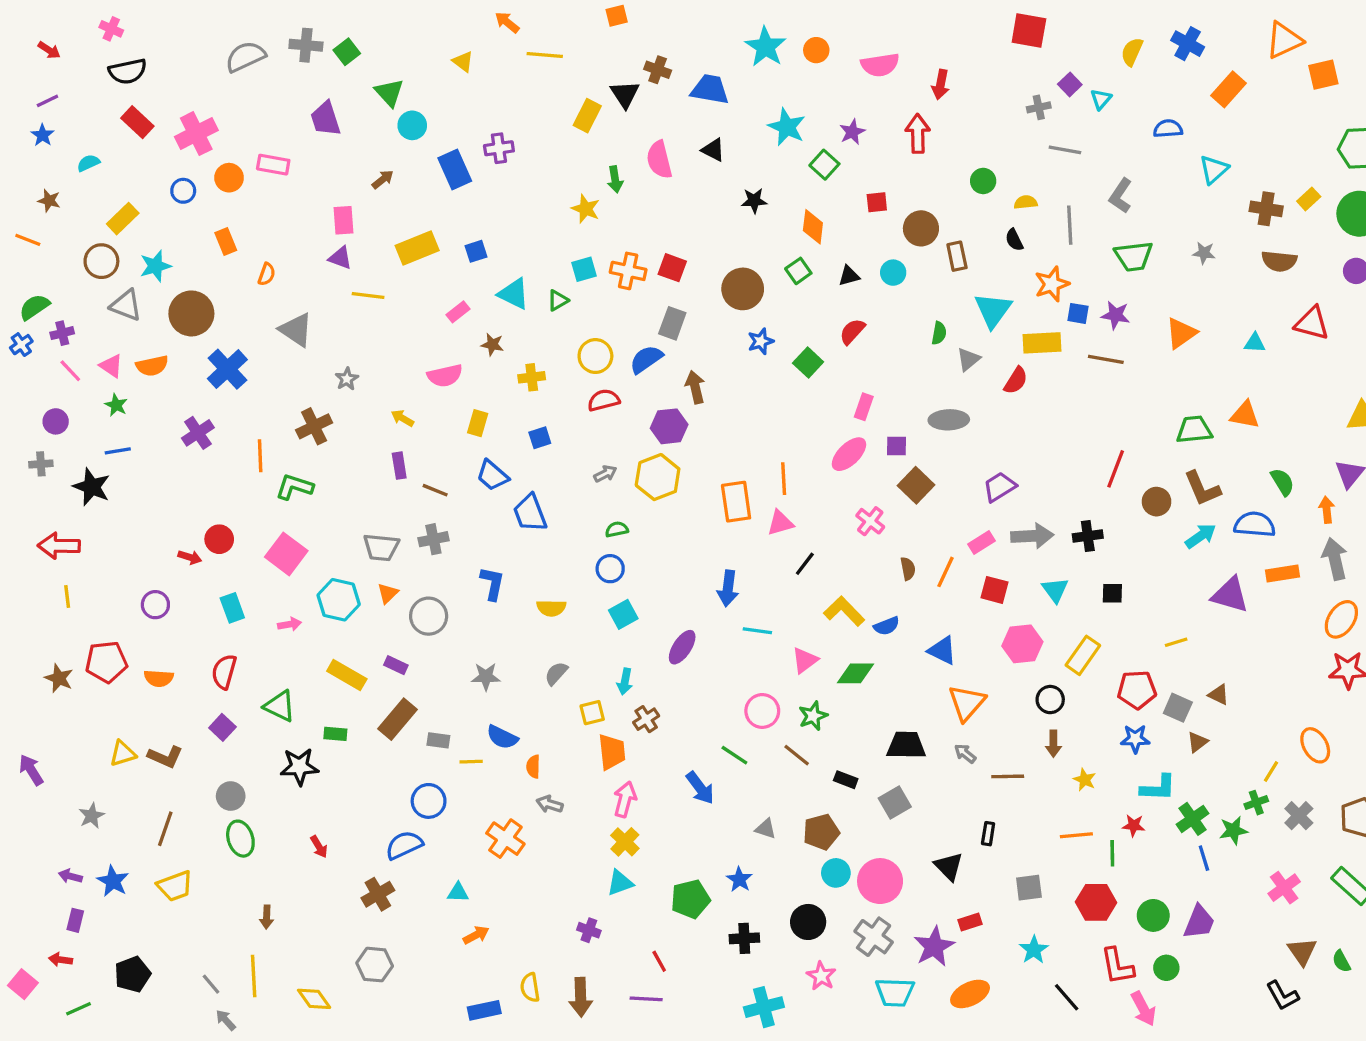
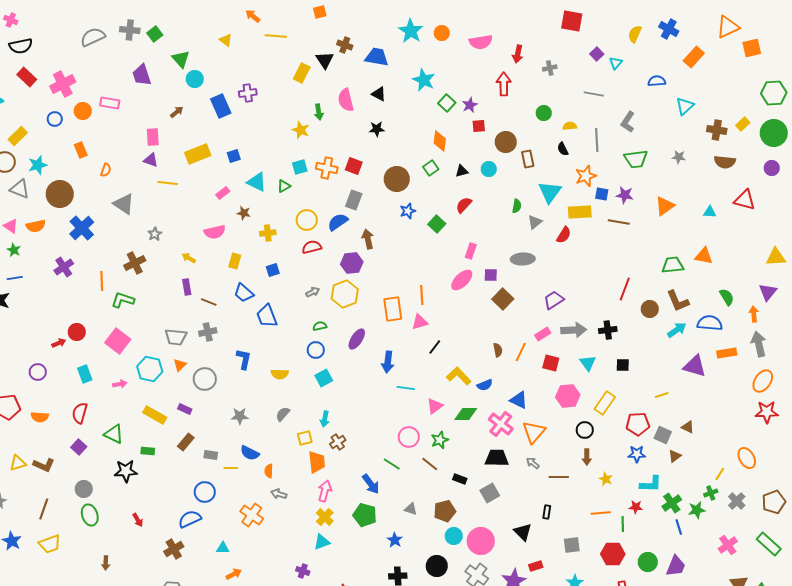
gray cross: (1039, 107) -> (550, 68), moved
purple star: (852, 132) -> (470, 105), moved
black star: (754, 201) -> (377, 129), moved
pink cross: (870, 521) -> (501, 424), moved, size x1.4
red arrow: (190, 557) -> (59, 343), turned -40
purple ellipse: (682, 647) -> (357, 339), moved
brown rectangle: (398, 719) -> (186, 442), size x0.7
green pentagon: (690, 899) -> (365, 515), moved, turned 30

